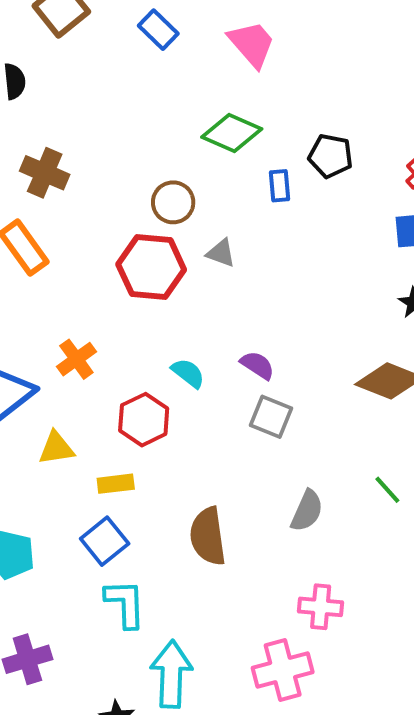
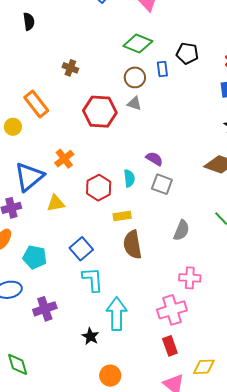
brown cross: (45, 173) -> (70, 68), moved, size x0.7
brown circle: (173, 202) -> (135, 77), moved
cyan semicircle: (188, 373) -> (129, 178), moved, turned 48
yellow rectangle: (116, 484) -> (122, 216), moved

